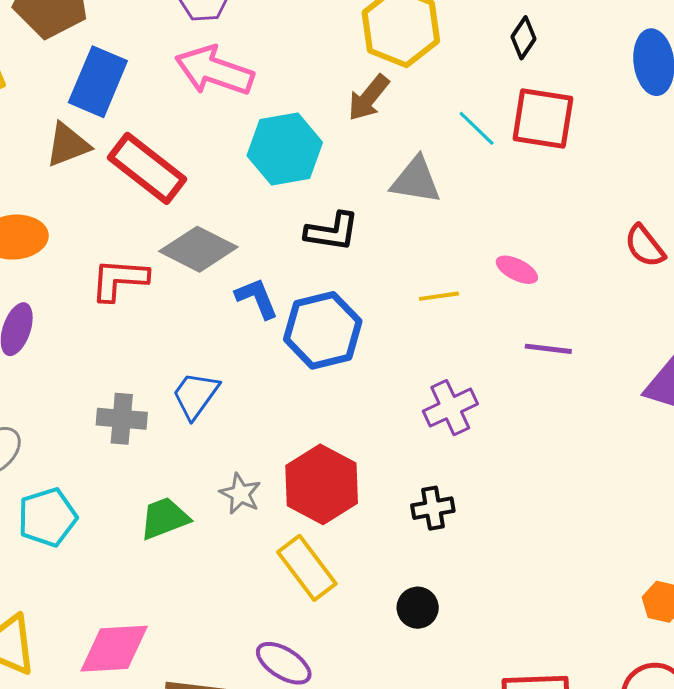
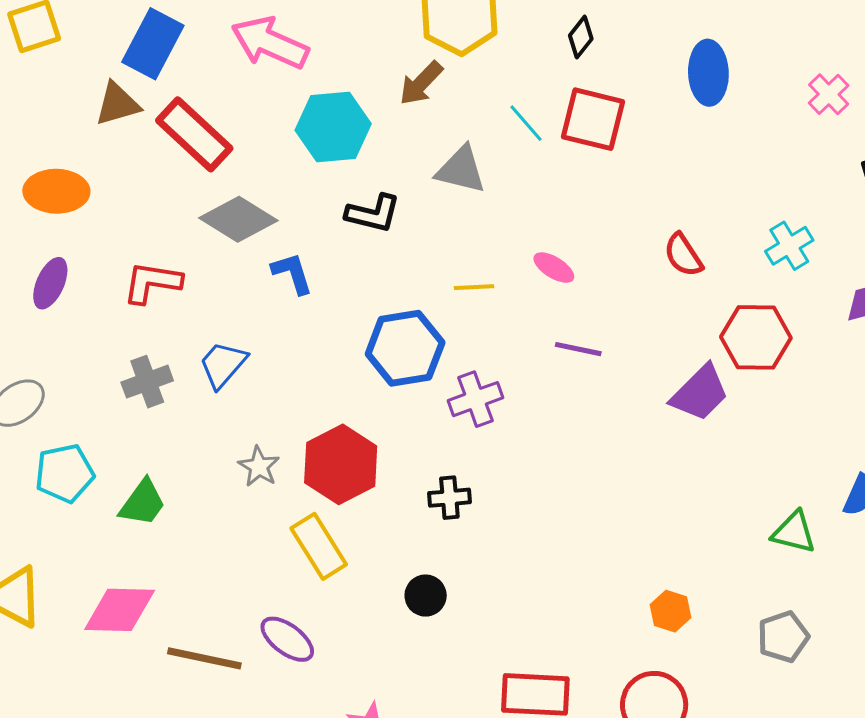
red L-shape: (119, 280) -> (152, 282), moved
blue hexagon: (323, 330) -> (405, 348), moved
gray cross: (122, 419) -> (147, 382), turned -30
green trapezoid: (164, 518) -> (143, 503), moved, turned 142

